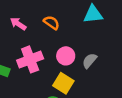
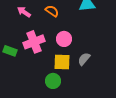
gray semicircle: (90, 61) -> (84, 59), moved
yellow square: (63, 83) -> (62, 62), turned -30

